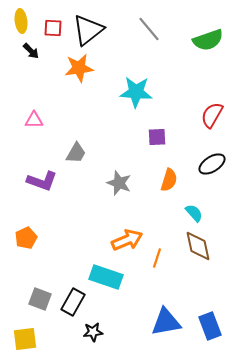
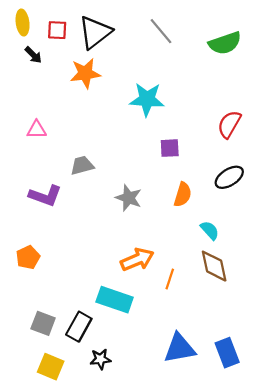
gray trapezoid: (76, 153) -> (82, 165), turned -135
yellow square: (25, 339) -> (51, 367), moved, turned 30

